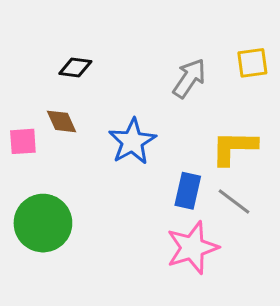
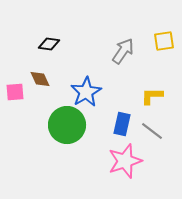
yellow L-shape: (234, 148) -> (152, 96), size x0.7
green circle: (43, 223) -> (67, 125), moved

